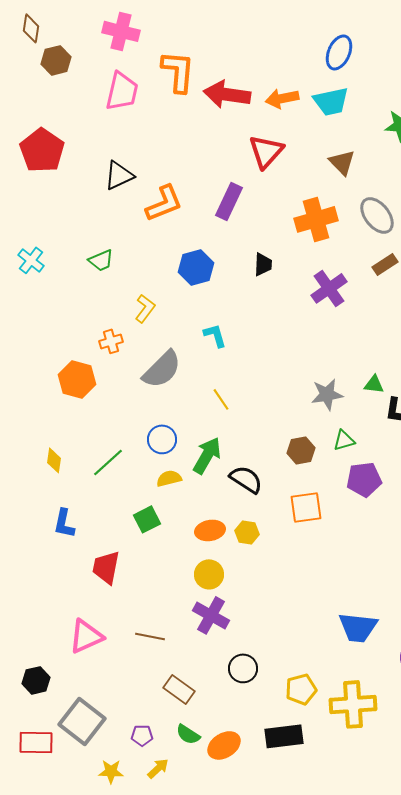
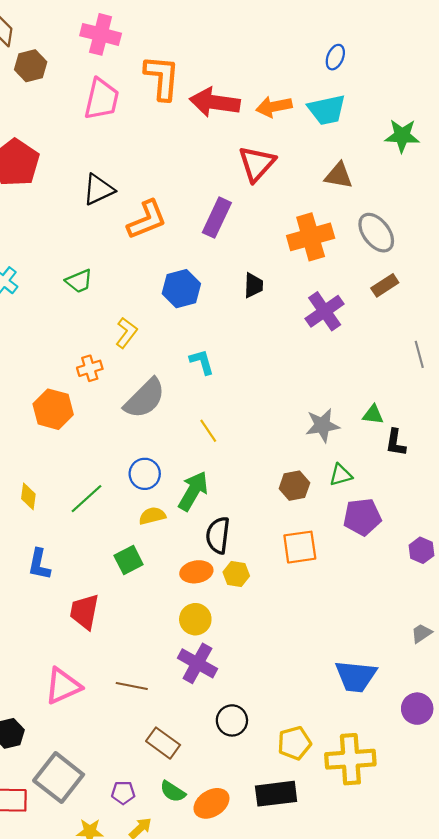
blue ellipse: (339, 52) -> (335, 57), size x0.7
brown triangle: (342, 162) -> (339, 176), turned -36
black semicircle: (246, 479) -> (218, 535), moved, turned -116

